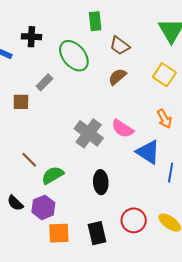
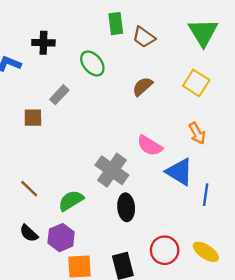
brown trapezoid: (120, 46) -> (144, 37), moved
green ellipse: (74, 56) -> (92, 63), size x0.7
gray cross: (89, 133) -> (112, 170), moved
brown line: (29, 160) -> (29, 189), moved

